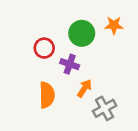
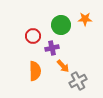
purple cross: (70, 64) -> (52, 48), turned -32
orange arrow: (84, 88) -> (63, 66), turned 104

